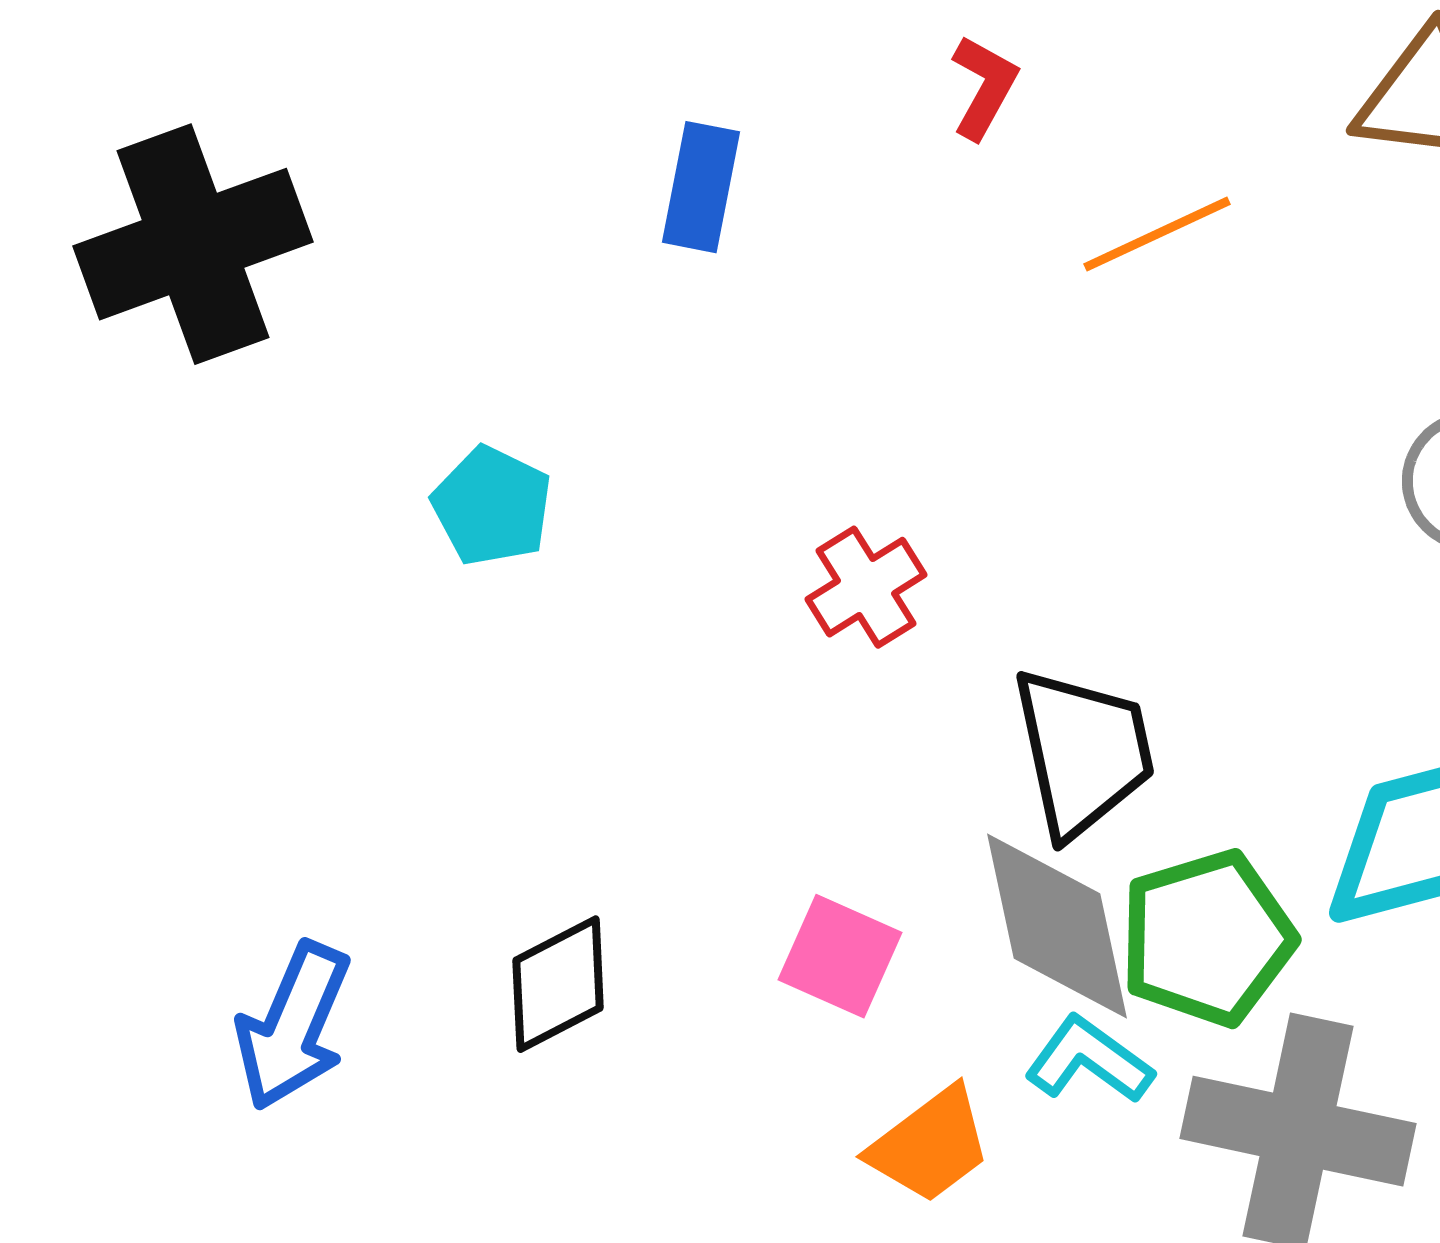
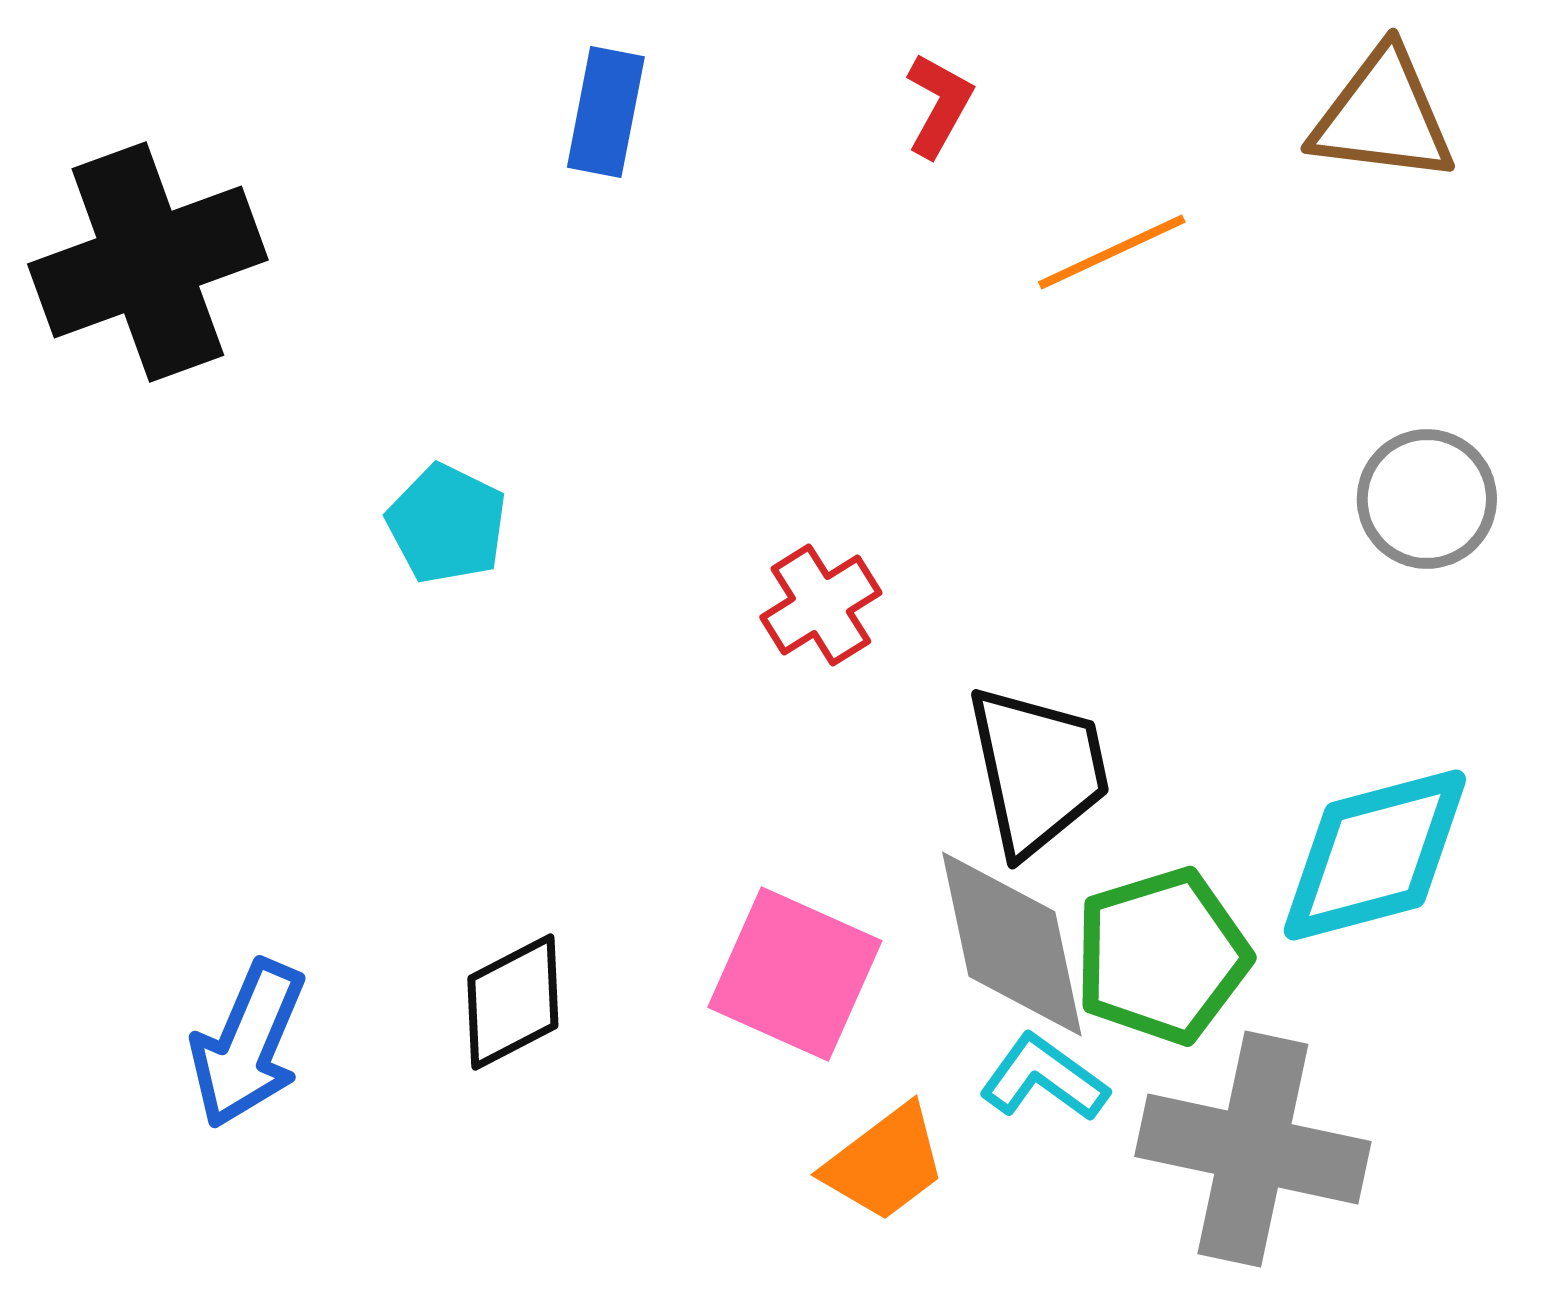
blue rectangle: (701, 187) -> (606, 112), moved
pink square: (840, 956) -> (795, 974), size x1.4

